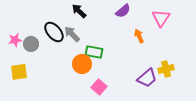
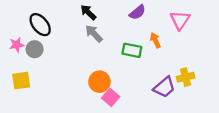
black ellipse: (54, 32) -> (40, 25), moved
gray arrow: (72, 34) -> (94, 34), moved
green rectangle: (94, 52) -> (132, 50), moved
orange circle: (82, 64) -> (99, 82), moved

